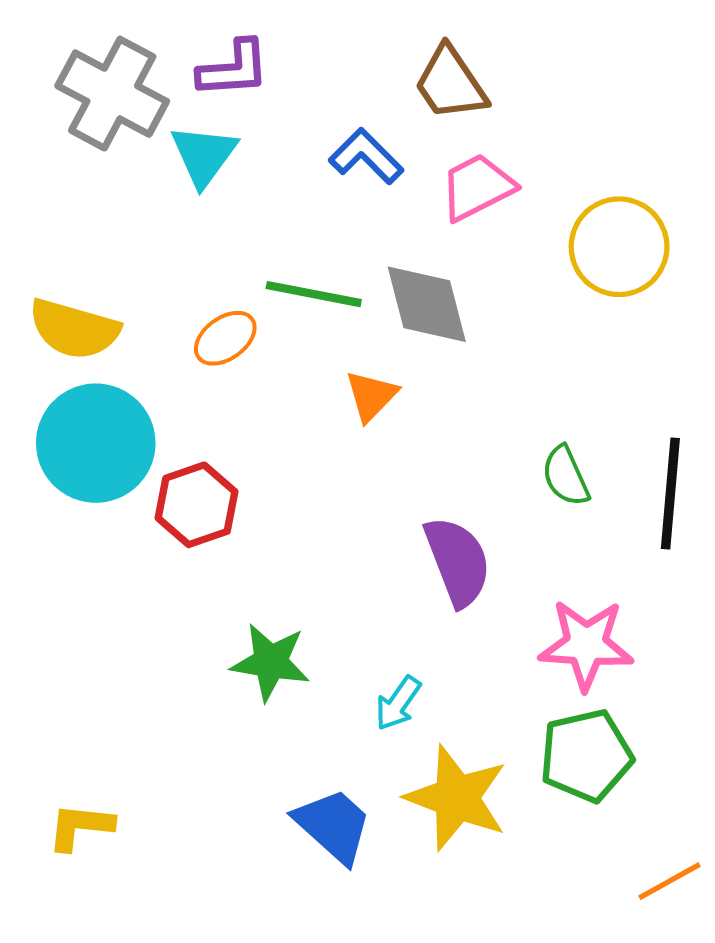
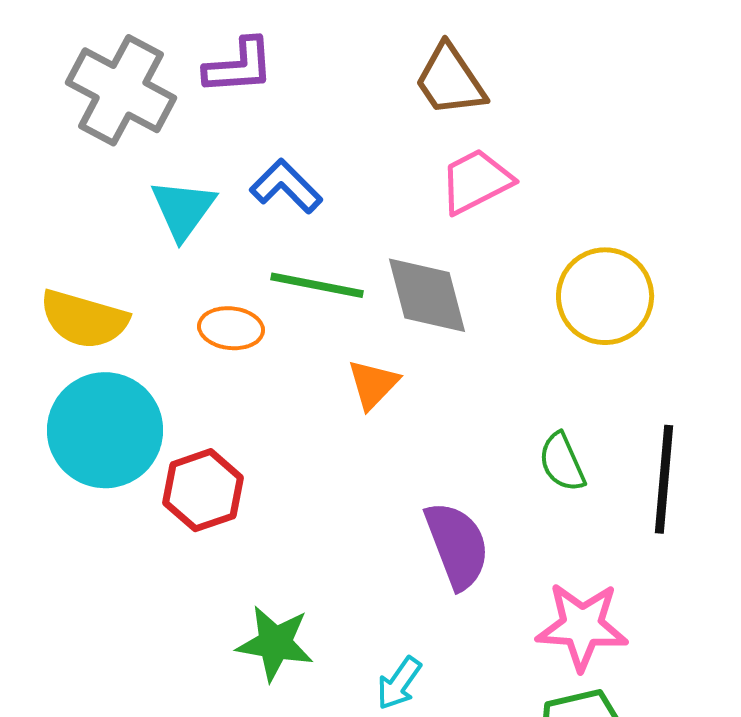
cyan triangle: (204, 155) -> (183, 209), moved
blue L-shape: (366, 156) -> (286, 186), moved
yellow circle: (619, 247) -> (605, 296), moved
orange ellipse: (225, 338) -> (231, 328), turned 42

